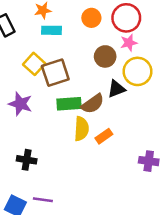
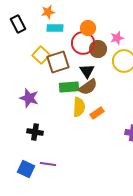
orange circle: (91, 18) -> (88, 28), moved
red circle: (126, 18) -> (83, 43), moved
black triangle: (116, 89) -> (87, 71), moved, turned -42
purple star: (20, 104) -> (29, 98), moved

